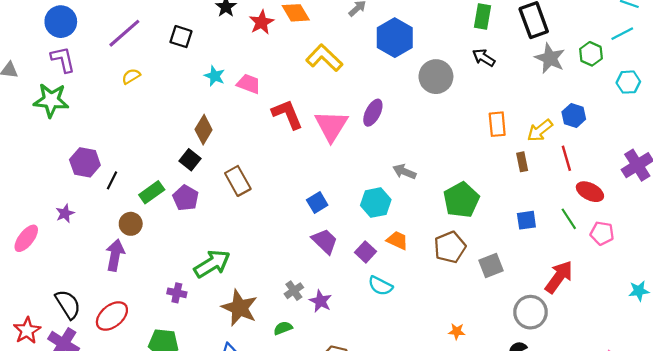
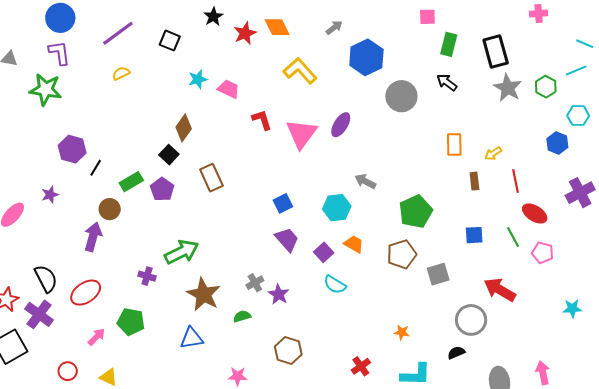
cyan star: (215, 76) -> (198, 79), turned 30
red L-shape: (287, 114) -> (262, 120), size x0.7
blue hexagon: (574, 116) -> (557, 143), moved
yellow arrow: (540, 130) -> (493, 153), size x0.7
red arrow: (559, 277) -> (500, 290), turned -100

